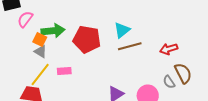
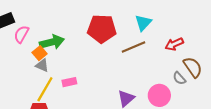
cyan triangle: (122, 30) -> (143, 23), moved
orange square: (40, 39) -> (40, 53), turned 32
red pentagon: (87, 39) -> (102, 29), moved

